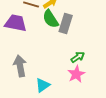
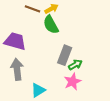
purple trapezoid: (16, 23) -> (15, 41), moved
gray rectangle: (66, 23) -> (65, 55), moved

